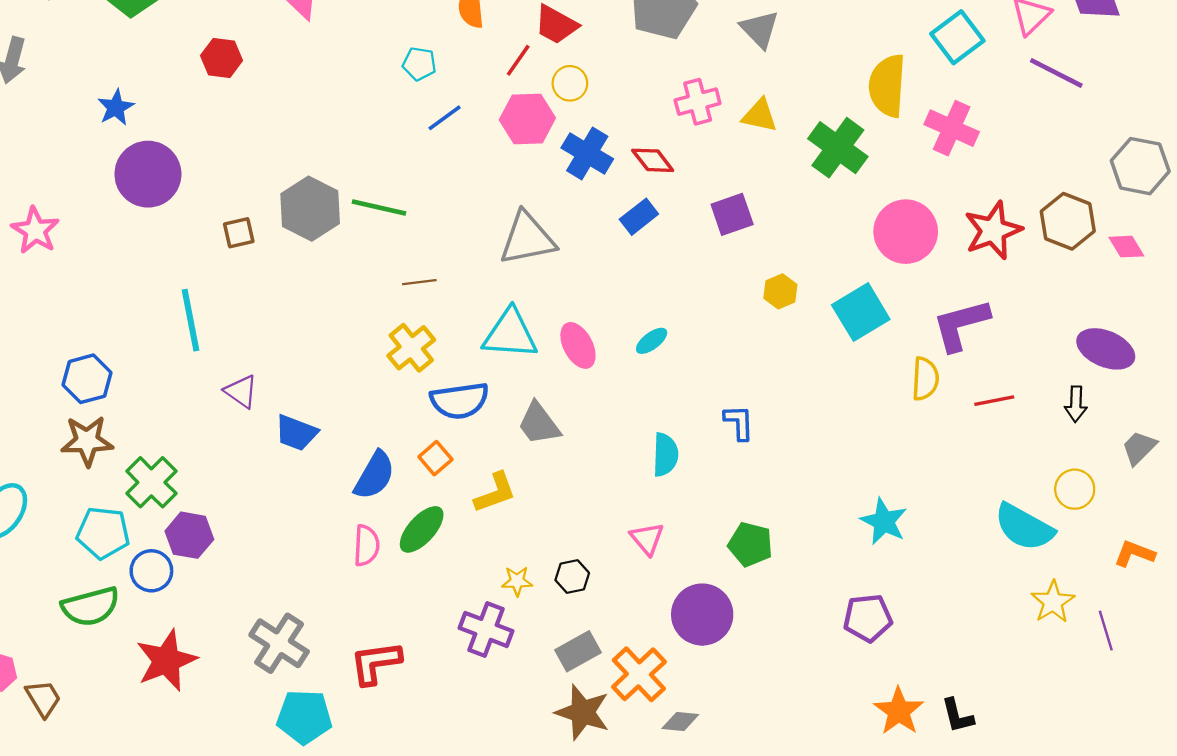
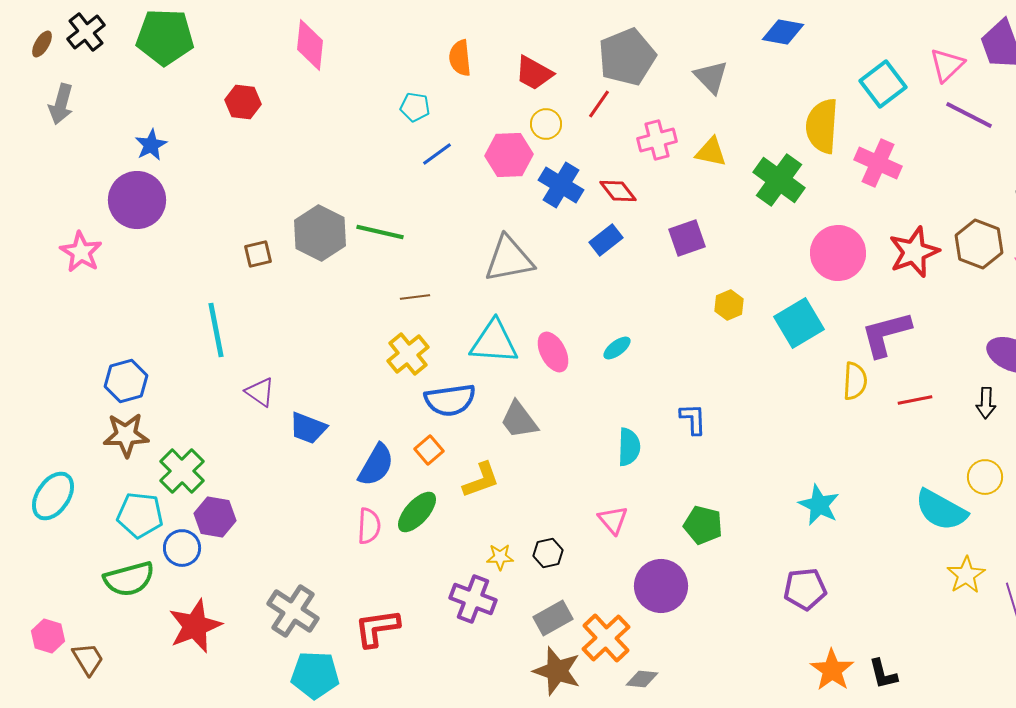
red line: (518, 60) -> (599, 104), moved
purple circle: (148, 174) -> (137, 200), moved

